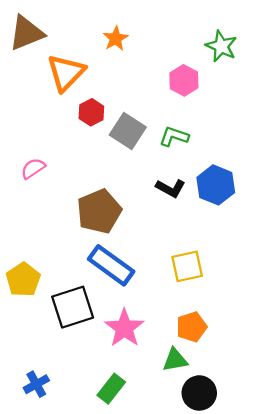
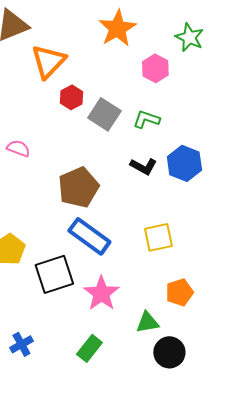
orange star: (116, 39) -> (117, 28), moved, size x1.6
pink semicircle: (33, 168) -> (18, 148), turned 55
orange pentagon: (192, 327) -> (179, 292), moved

